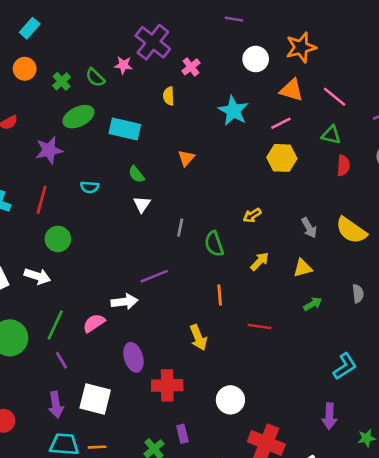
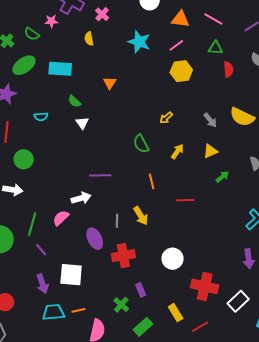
gray line: (180, 228) -> (117, 221), moved
purple line: (154, 276) -> (100, 175), turned 30

